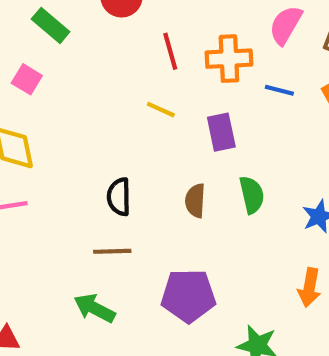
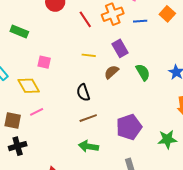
green rectangle: (51, 25) -> (19, 31), moved
pink square: (27, 79) -> (44, 62), moved
yellow line: (161, 110) -> (89, 55), moved
brown semicircle: (195, 201) -> (111, 72), moved, turned 63

